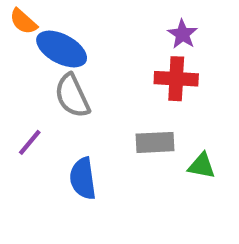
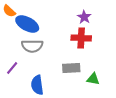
gray semicircle: (72, 96) -> (32, 46), turned -65

